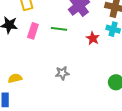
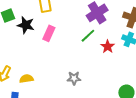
green line: (59, 29) -> (88, 36), moved, turned -56

